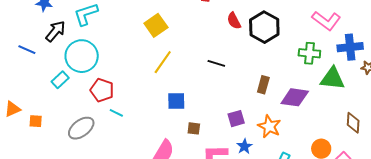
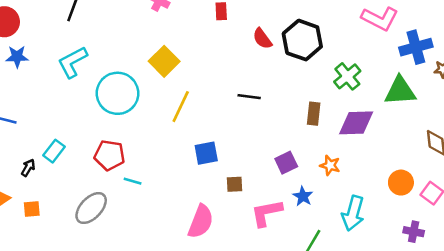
black arrow: (55, 31) -> (28, 168), moved, size x0.6
green cross: (309, 53) -> (347, 76), moved, turned -35
cyan circle: (82, 56) -> (118, 93), moved
orange star: (269, 126) -> (330, 165), size x0.7

